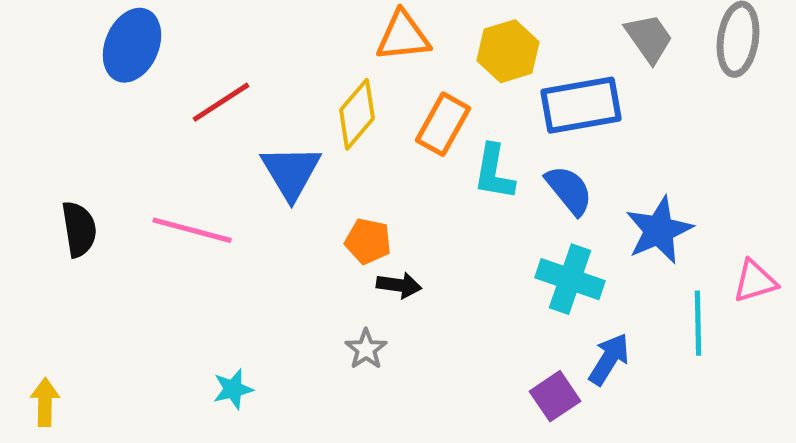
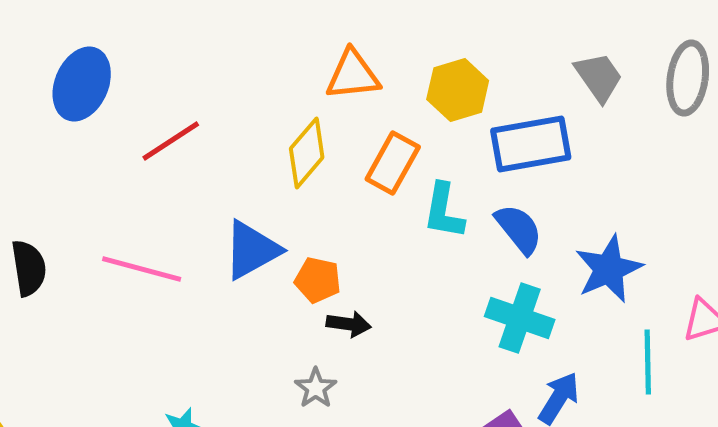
blue triangle: (291, 172) -> (252, 250), moved, turned 32

